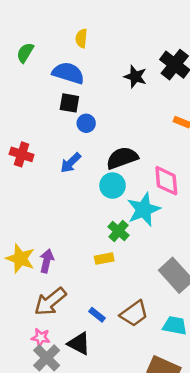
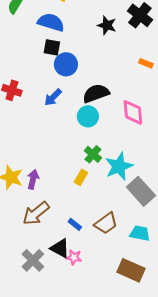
blue circle: (86, 123) -> (66, 64), size x1.5
cyan star: (144, 209) -> (119, 166), moved
yellow rectangle: (104, 259) -> (81, 177), turned -49
pink star: (41, 338) -> (74, 257), moved

